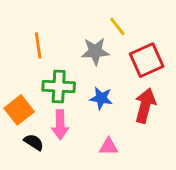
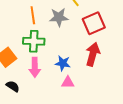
orange line: (38, 45) -> (33, 15), moved
blue star: (101, 98) -> (63, 63), moved
black semicircle: (34, 142) -> (13, 86), moved

